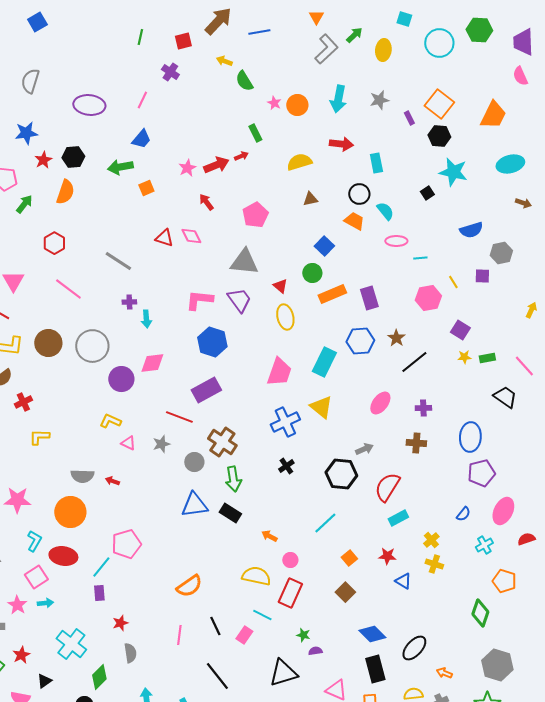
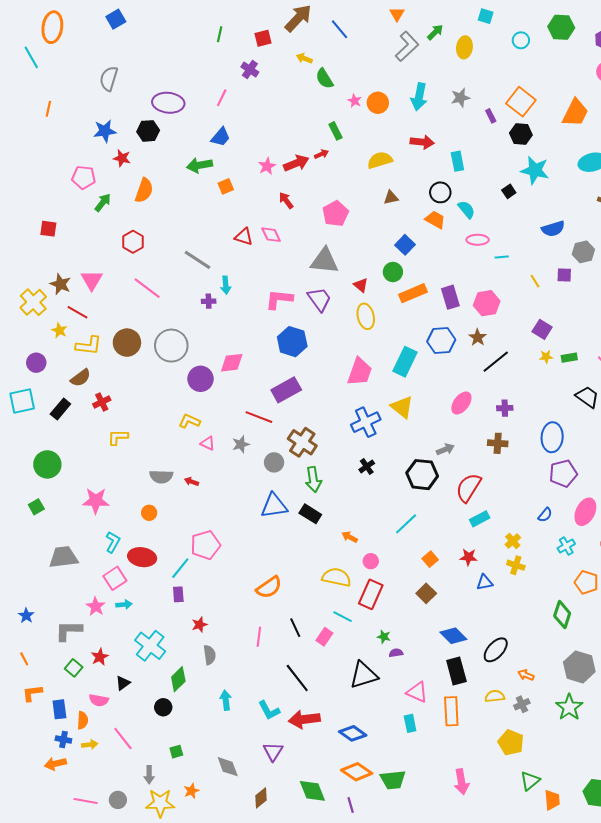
blue line: (259, 32) -> (340, 29), turned 60
cyan circle: (439, 43) -> (521, 40), size x0.6
black hexagon: (73, 157) -> (148, 131), moved
red star: (43, 160) -> (122, 158), turned -30
pink hexagon: (428, 298) -> (487, 303), moved
cyan arrow: (146, 319) -> (226, 285), moved
orange circle: (70, 512) -> (149, 513), size x0.5
blue triangle: (403, 581) -> (485, 582), turned -42

